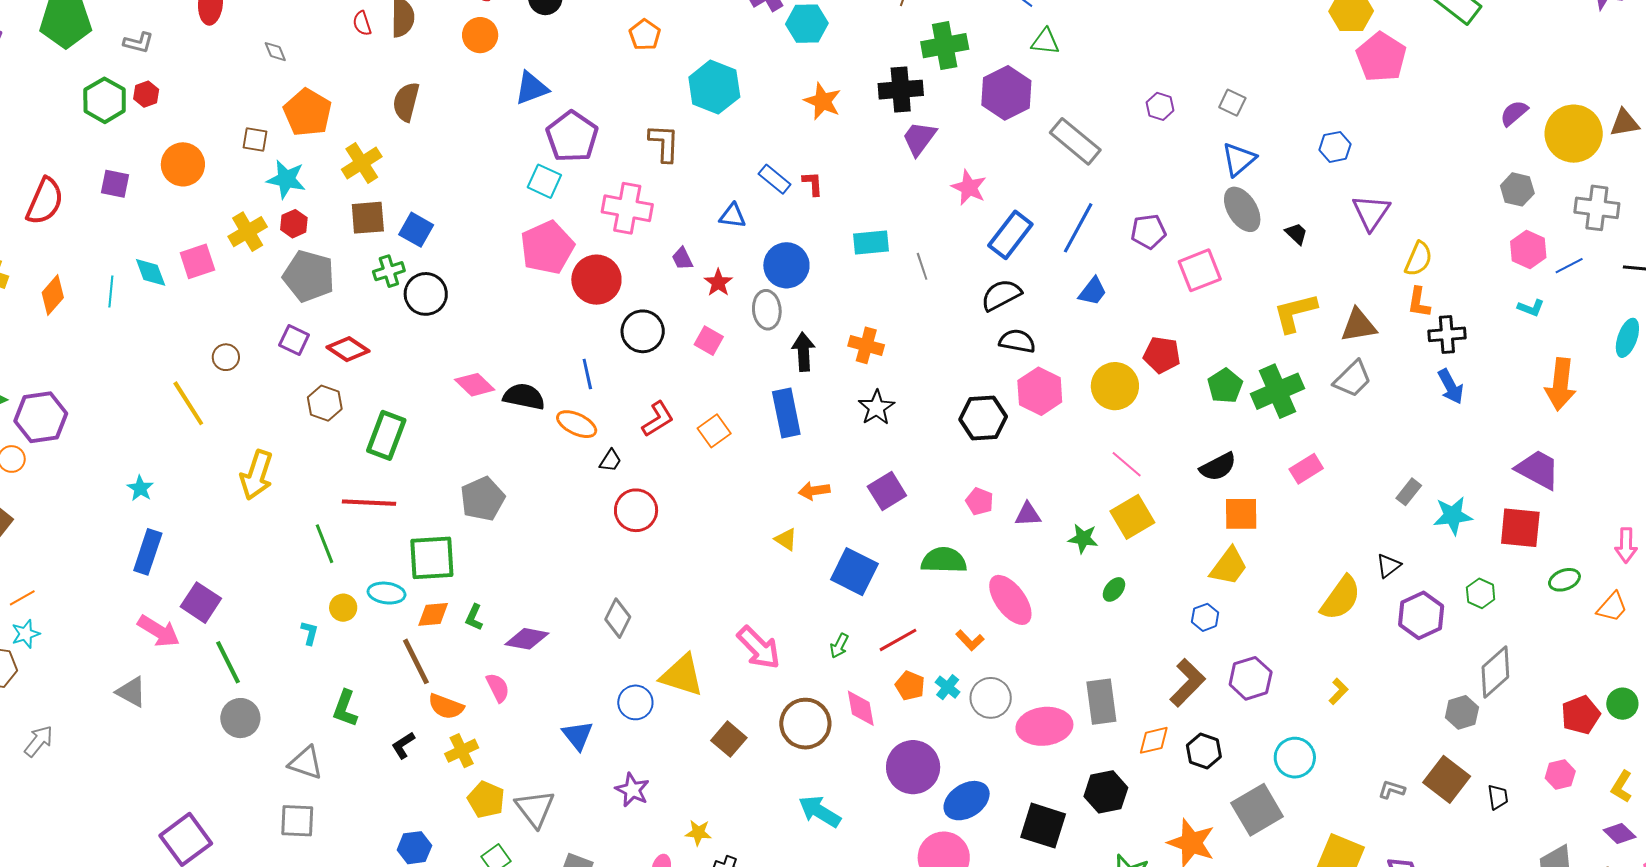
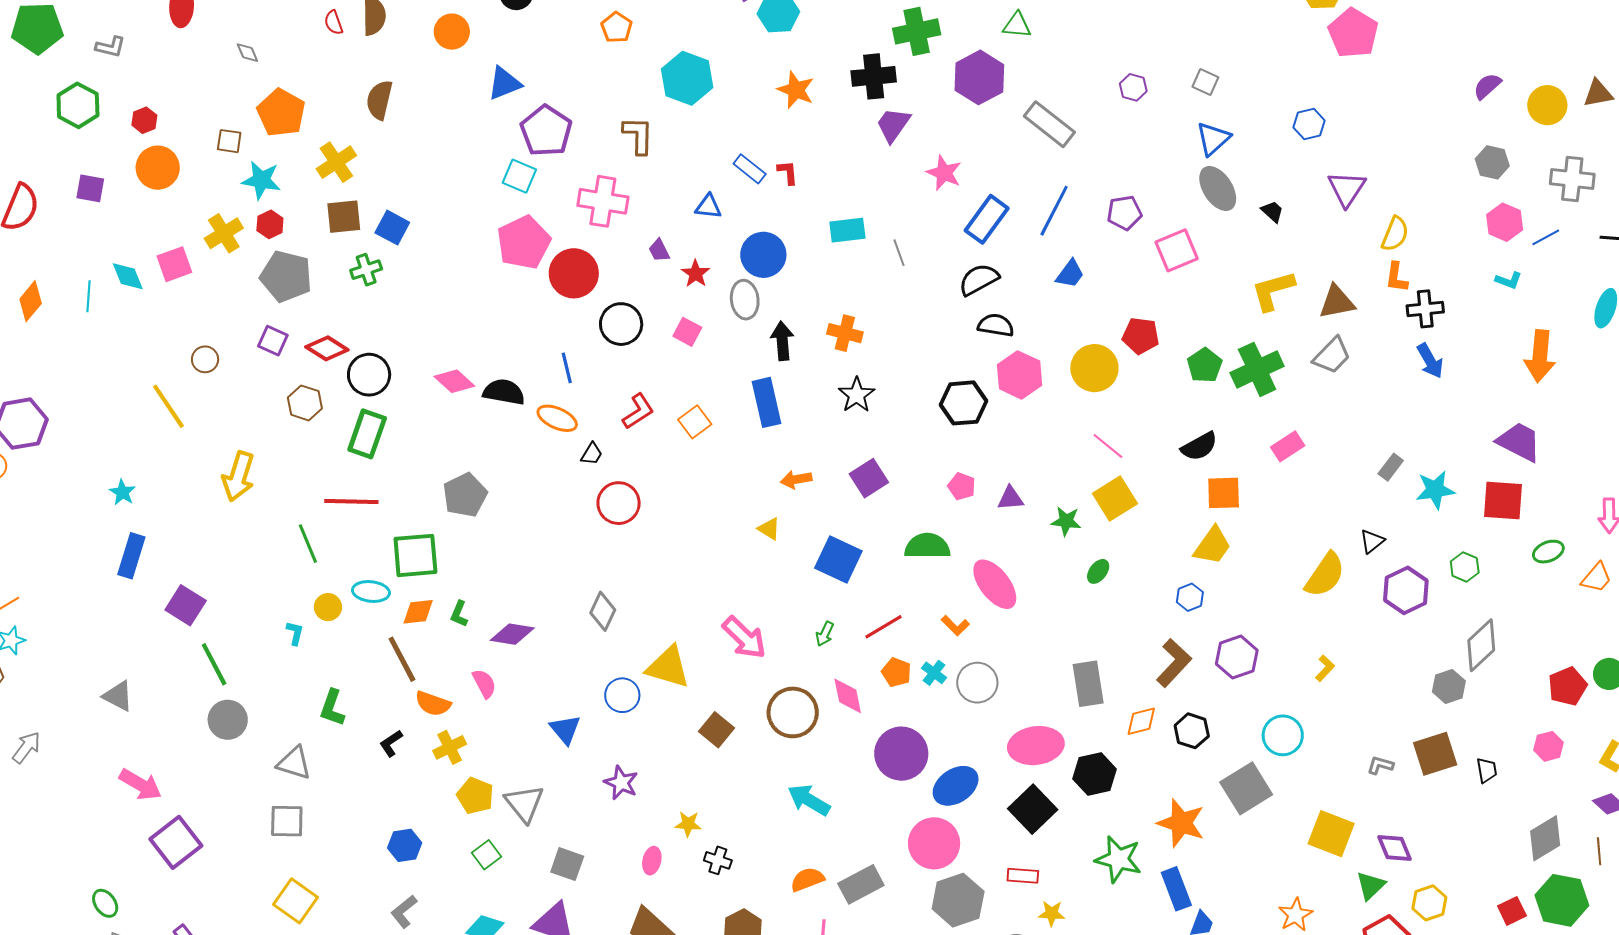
red hexagon: (146, 94) -> (144, 120), moved
yellow circle: (1574, 134) -> (1547, 105), size x0.7
black circle: (426, 294) -> (369, 375), moved
pink arrow: (159, 631) -> (140, 785), moved
pink ellipse: (1044, 726) -> (1036, 746), moved
brown square: (1447, 779) -> (1435, 754), turned 36
black square: (1043, 826) -> (1033, 809), turned 30

